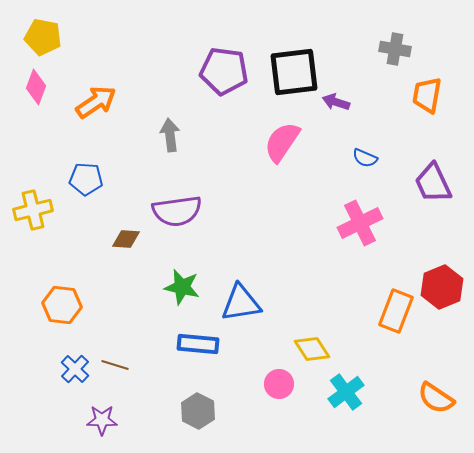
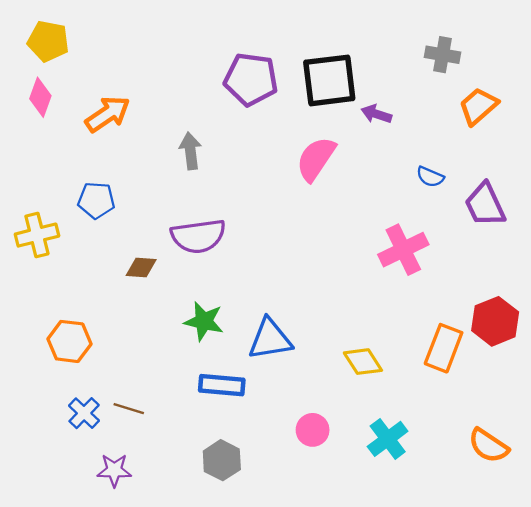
orange trapezoid: (427, 95) -> (478, 106), turned 39
blue semicircle: (365, 158) -> (430, 177), moved
yellow diamond: (312, 349) -> (363, 362), moved

